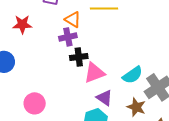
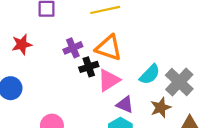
orange triangle: (73, 20) -> (109, 48), moved, size x1.5
brown star: (136, 107) -> (161, 108), turned -30

